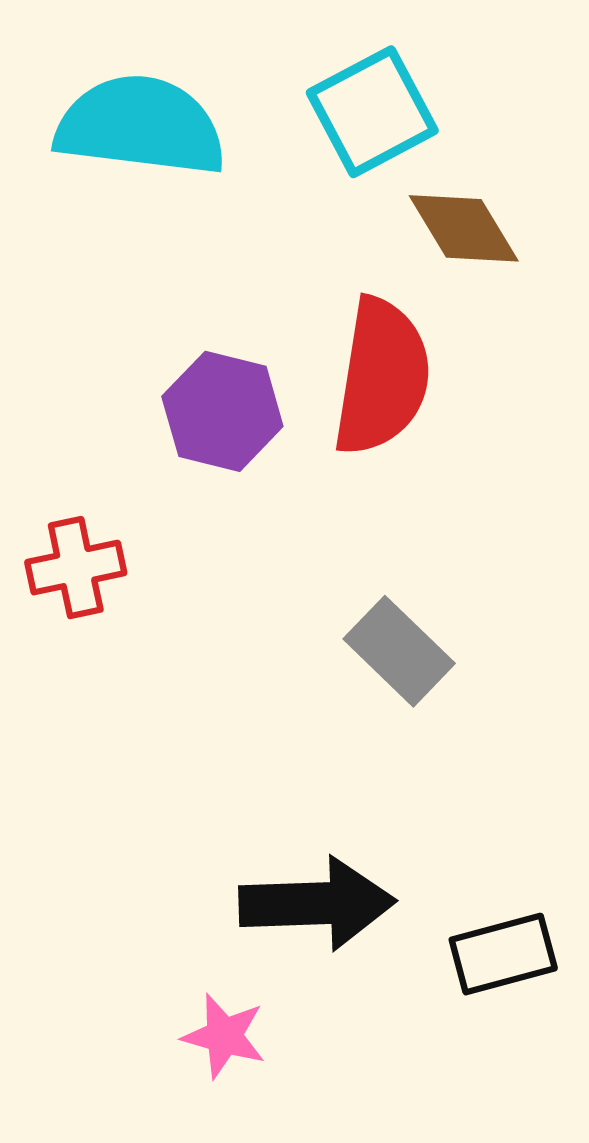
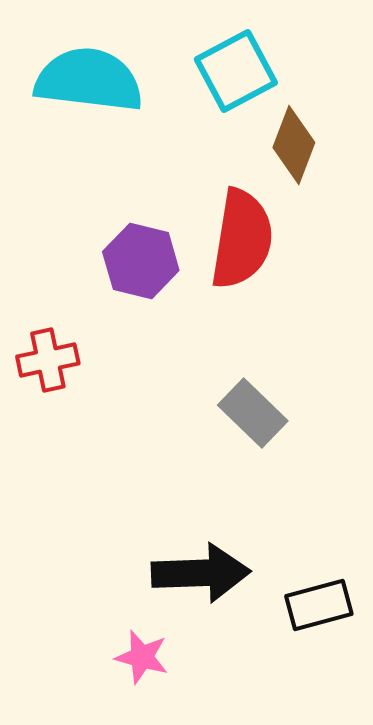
brown diamond: (464, 228) -> (294, 145), turned 52

